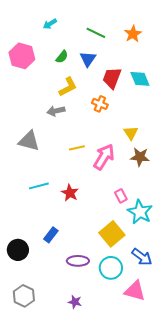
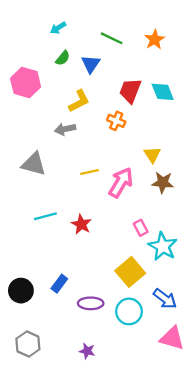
pink hexagon: (22, 56) -> (26, 83), moved
green semicircle: (62, 57) -> (63, 58), moved
blue triangle: (88, 59) -> (91, 64), moved
blue rectangle: (51, 235) -> (59, 284), moved
pink triangle: (135, 291) -> (172, 338), moved

